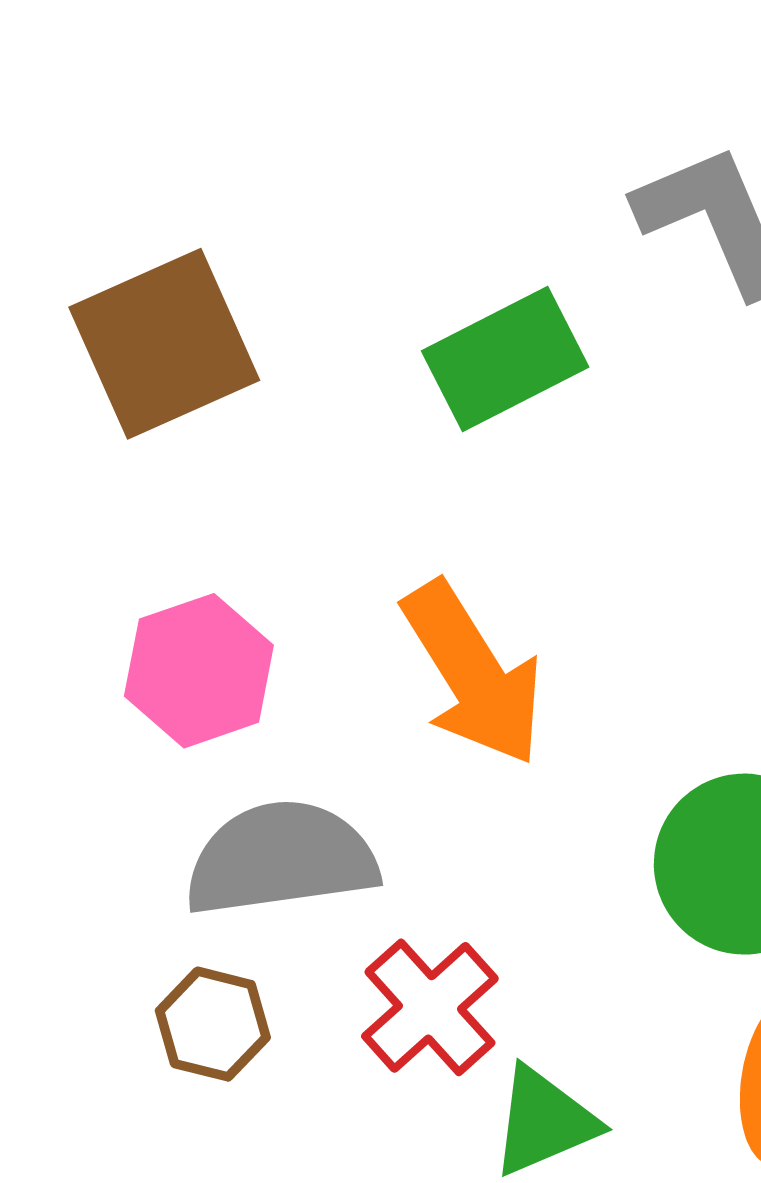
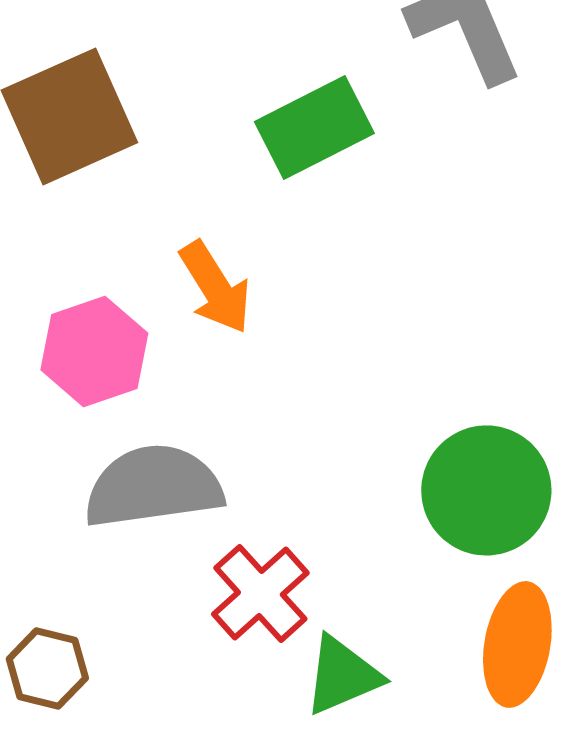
orange arrow: (473, 673) -> (215, 287), moved, size x0.7
brown hexagon: (213, 1024) -> (47, 668), moved

